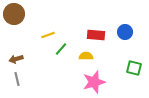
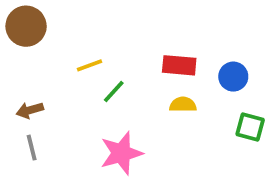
blue circle: (125, 32) -> (233, 77), moved
yellow semicircle: (86, 56) -> (183, 105), moved
pink star: (94, 82) -> (121, 153), moved

